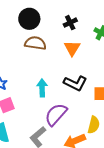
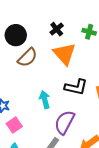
brown semicircle: (35, 43) -> (27, 57), turned 140
orange triangle: (72, 48) -> (65, 54), size x1.4

